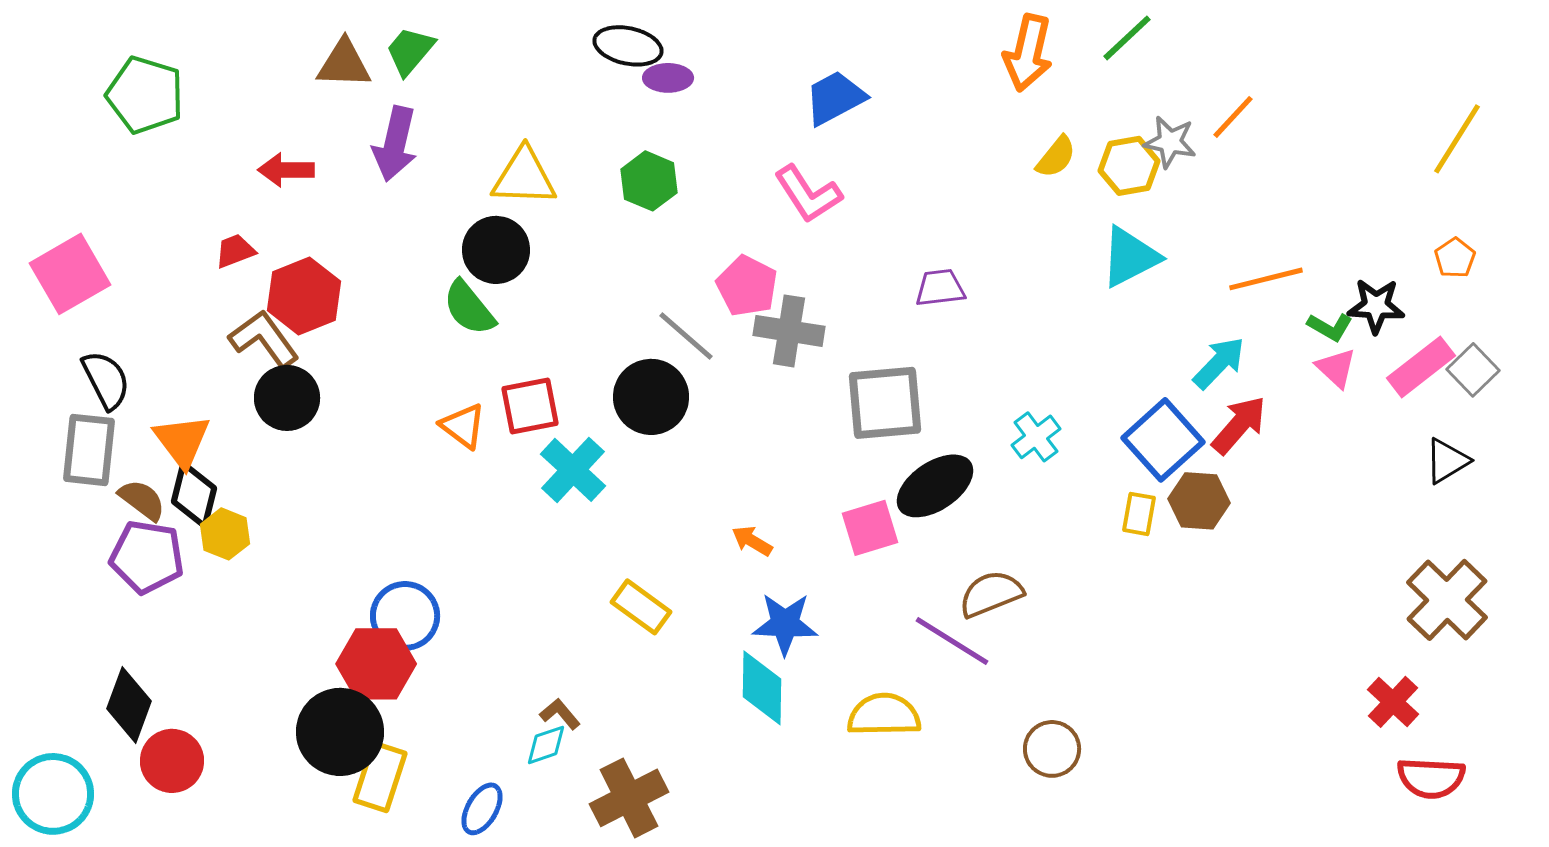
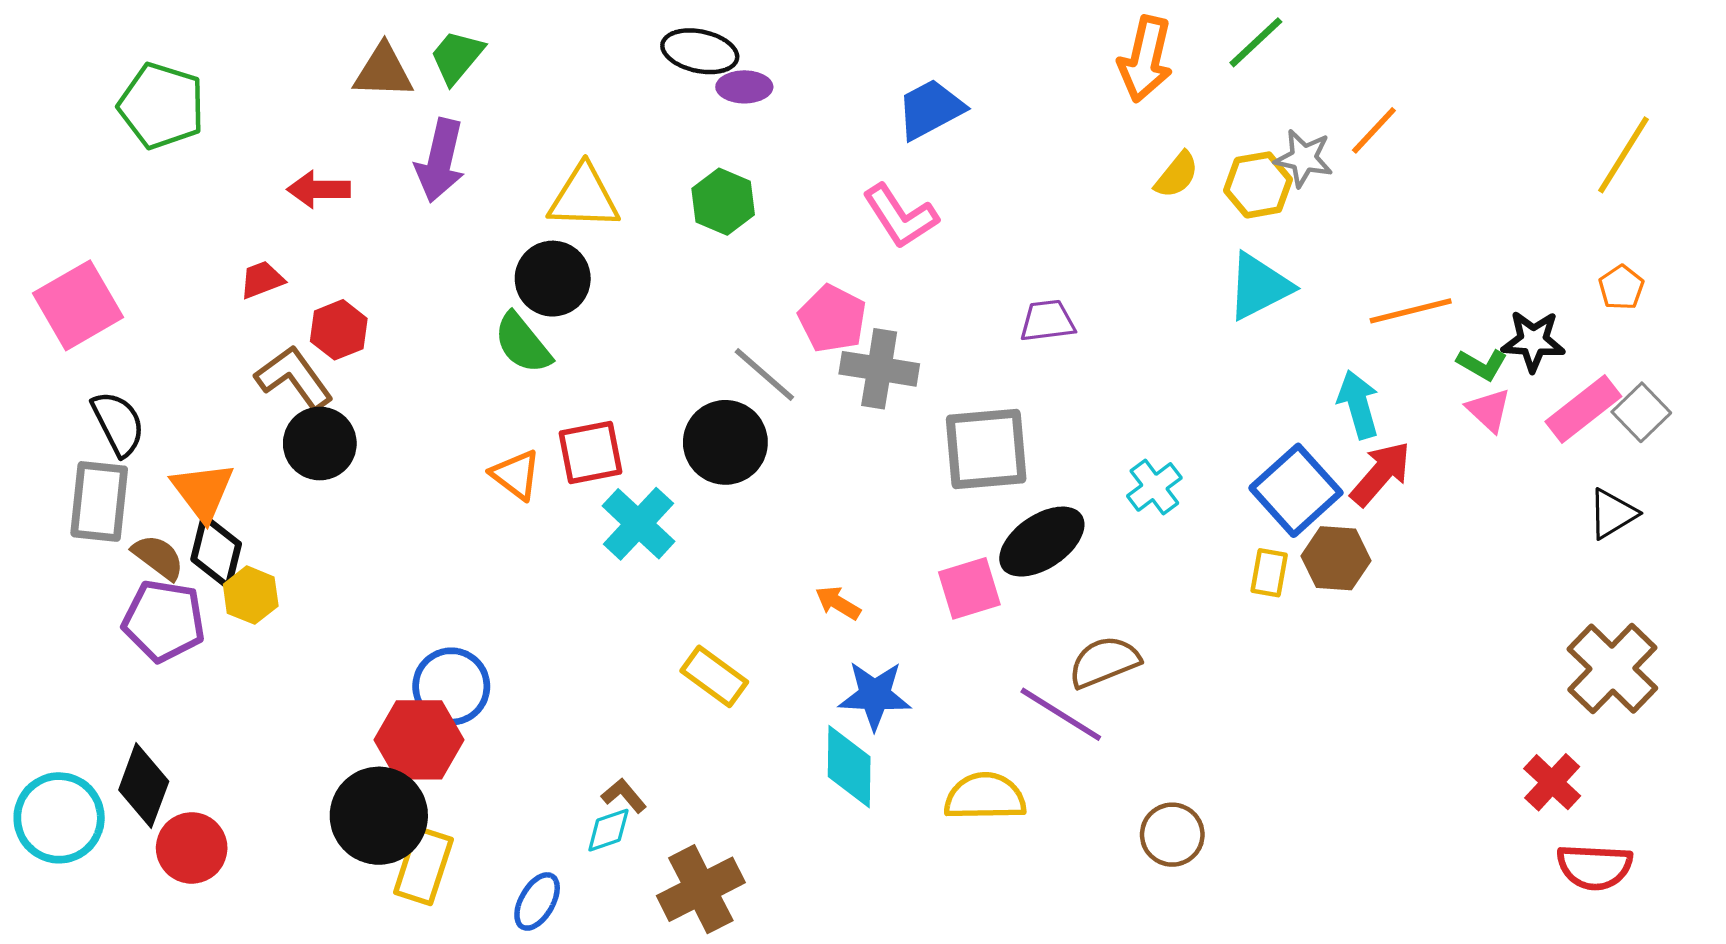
red hexagon: (304, 296) -> (339, 330), size x0.7
cyan arrow: (1219, 363) -> (1358, 404), turned -60
cyan circle: (53, 794) -> (59, 818), moved

